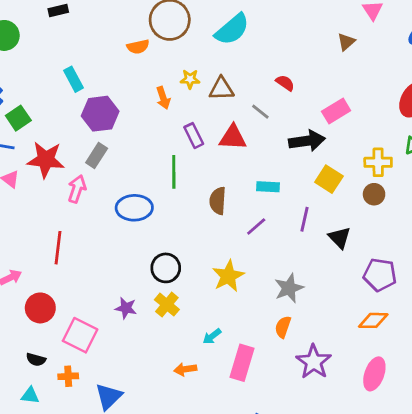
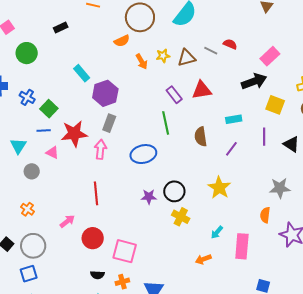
orange arrow: (163, 98) -> (142, 62), moved
gray line: (260, 112) -> (211, 51), moved
gray star: (289, 288) -> (280, 188), moved, turned 30
purple star: (126, 308) -> (149, 197), moved

